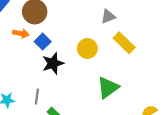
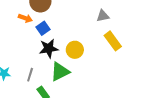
yellow circle: (87, 48) -> (75, 50), moved
green triangle: (108, 88) -> (60, 72), moved

